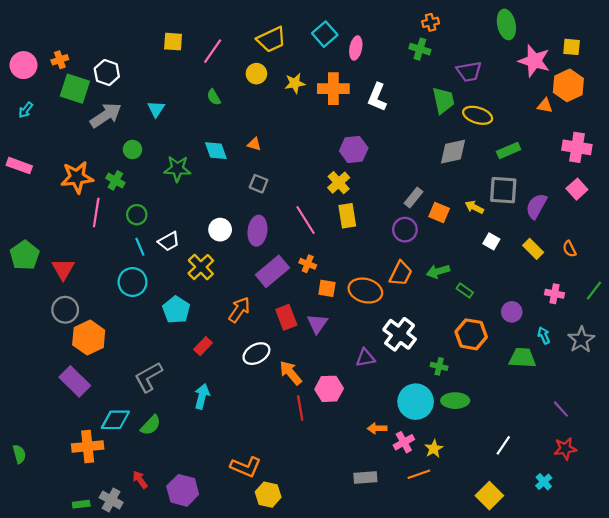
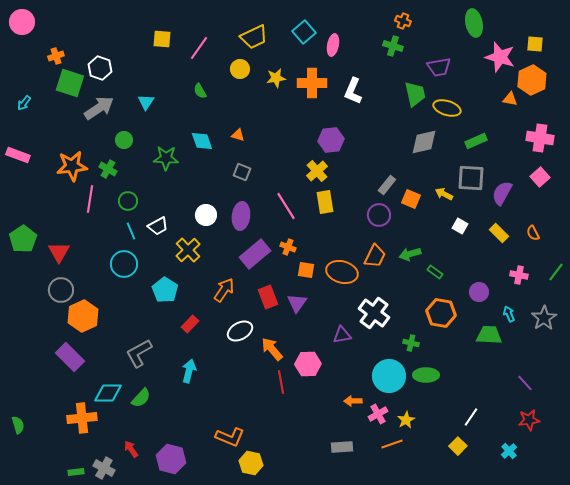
orange cross: (431, 22) -> (403, 21), turned 35
pink circle: (24, 65) -> (22, 22), moved
yellow square: (489, 496) -> (458, 446), moved, size x0.7

